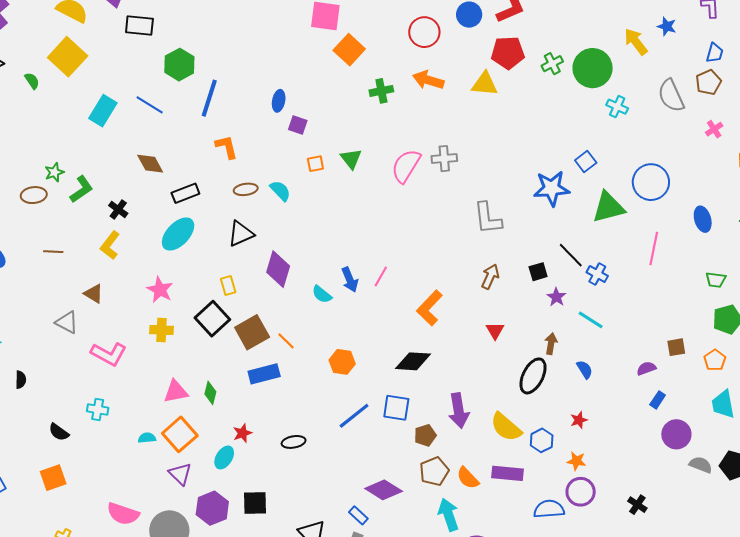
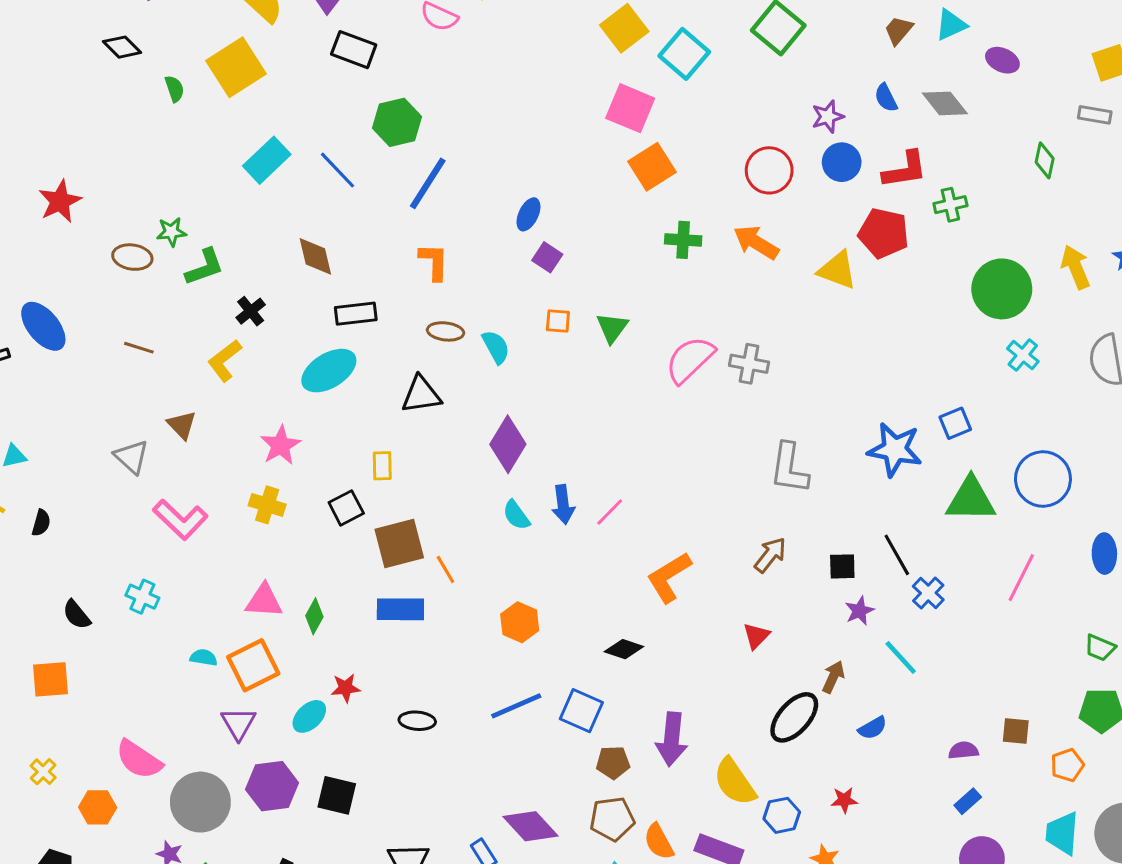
green cross: (552, 64) -> (950, 205), moved
purple diamond: (278, 269) -> (508, 444), moved
black square: (212, 319) -> (346, 508), size x0.7
black diamond: (413, 361) -> (624, 649), size x0.7
blue semicircle: (585, 369) -> (873, 728), turned 78

